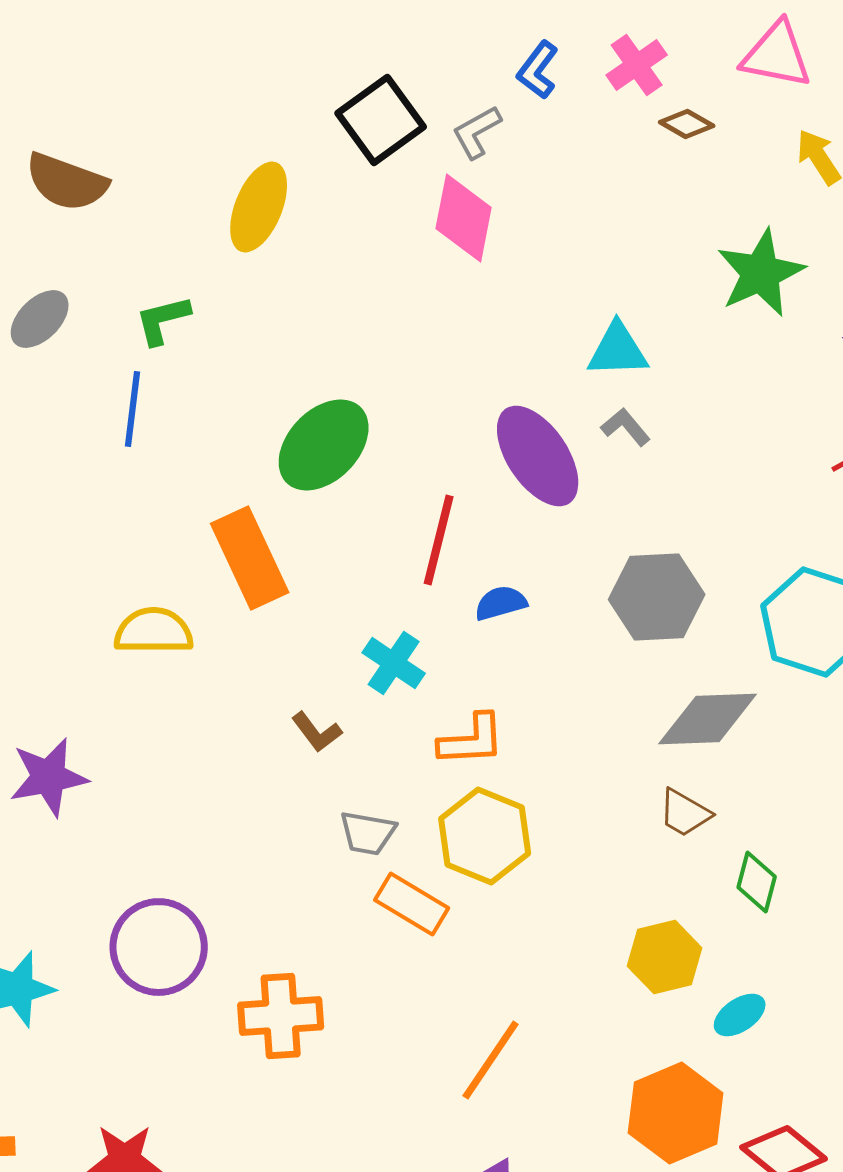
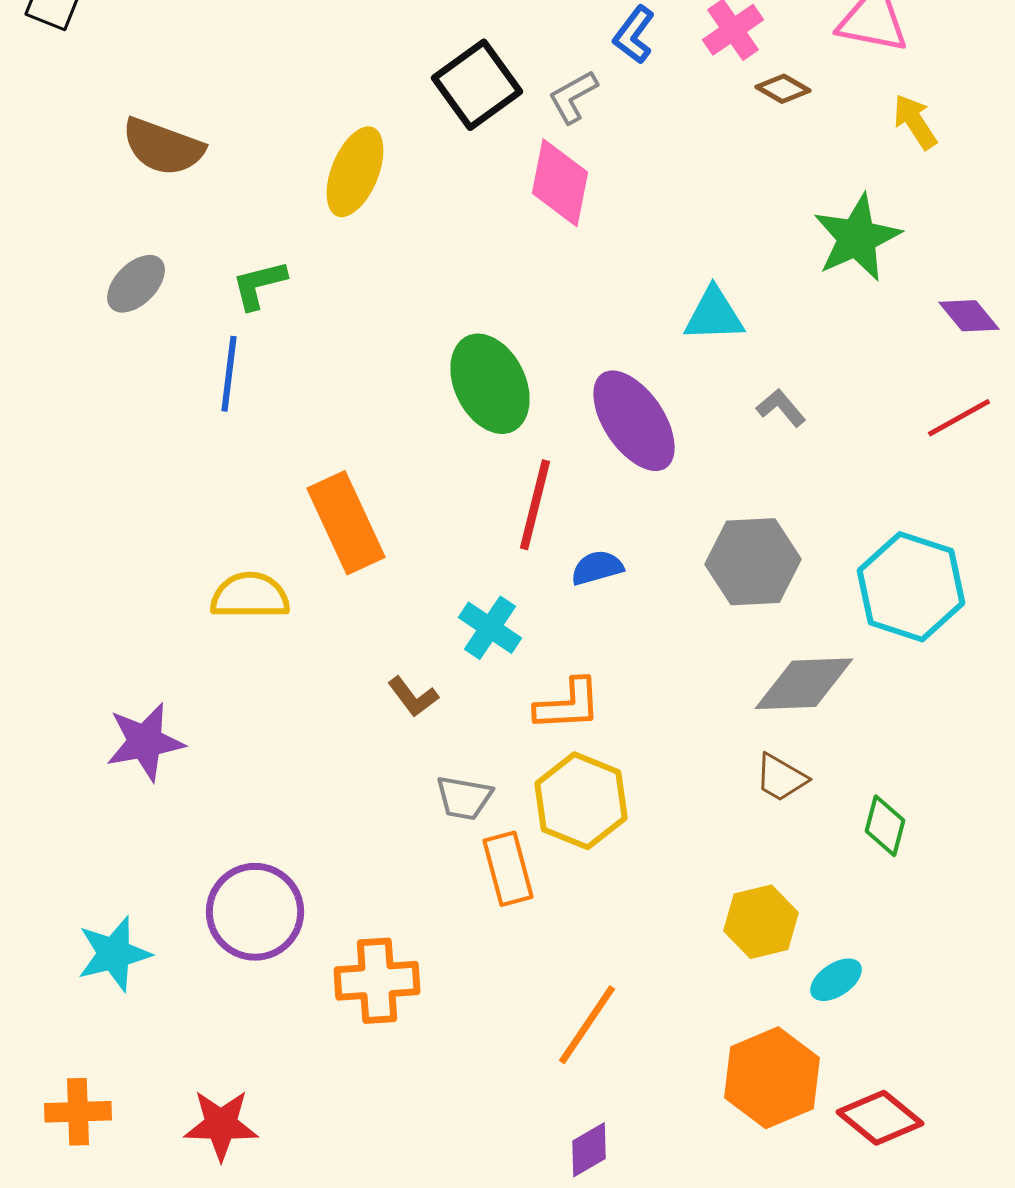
gray L-shape: (626, 427) -> (781, 408), moved
green ellipse: (324, 445) -> (490, 384), moved, turned -70
green diamond: (757, 882) -> (885, 826), moved
orange rectangle: (412, 904) -> (508, 869), turned 44

